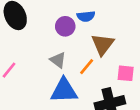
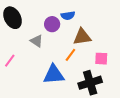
brown triangle: (103, 44) -> (82, 37), turned 48
gray triangle: (58, 60) -> (37, 41), moved

